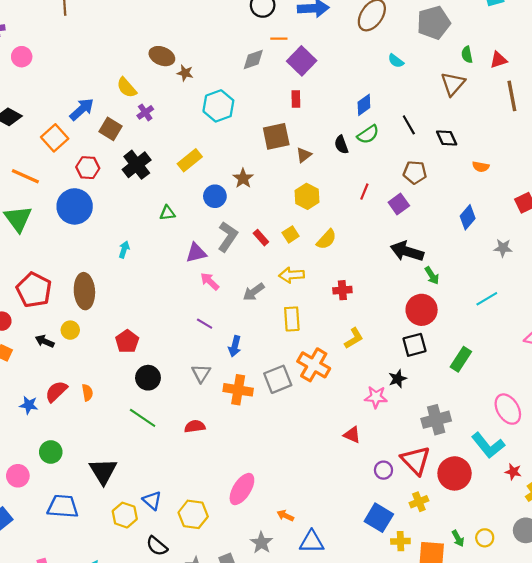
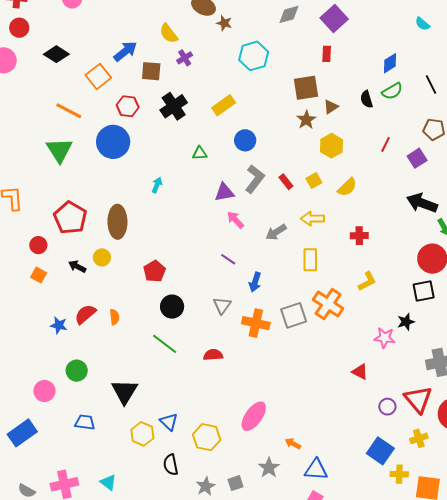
brown square: (110, 129) -> (151, 71), turned -30
brown star: (243, 178) -> (306, 120), moved
blue trapezoid: (63, 506) -> (85, 422), size x0.7
black semicircle: (157, 546) -> (171, 465), turned 35

